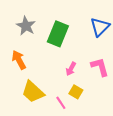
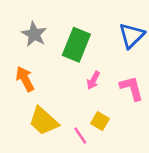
pink arrow: (71, 69) -> (93, 80), moved

